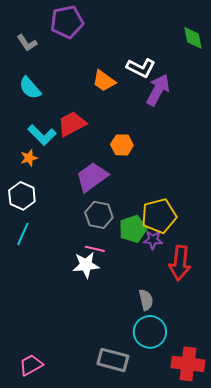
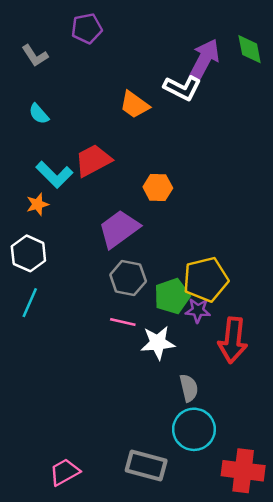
purple pentagon: (67, 22) -> (87, 28), size x0.7
cyan semicircle: (30, 88) -> (39, 114), size x0.7
purple arrow: (158, 90) -> (204, 59), moved
white star: (86, 265) -> (158, 343), moved
pink trapezoid: (31, 365) -> (65, 472), moved

